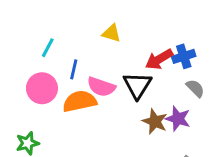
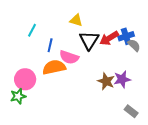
black triangle: (137, 85) -> (89, 40), moved
pink circle: (42, 88) -> (25, 79), moved
gray semicircle: (195, 88) -> (134, 45), moved
purple star: (178, 119) -> (122, 79), turned -30

